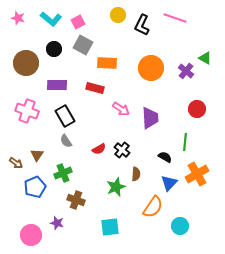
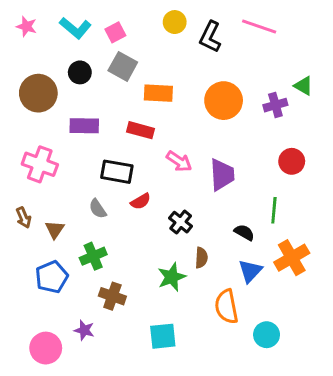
purple cross: (186, 71) -> (275, 105), turned 35
black rectangle: (65, 116) -> (117, 172), moved, turned -50
red semicircle: (99, 149) -> (141, 201), moved
brown arrow: (16, 163) -> (24, 218), moved, turned 32
orange semicircle: (153, 207) -> (227, 307), turned 135

